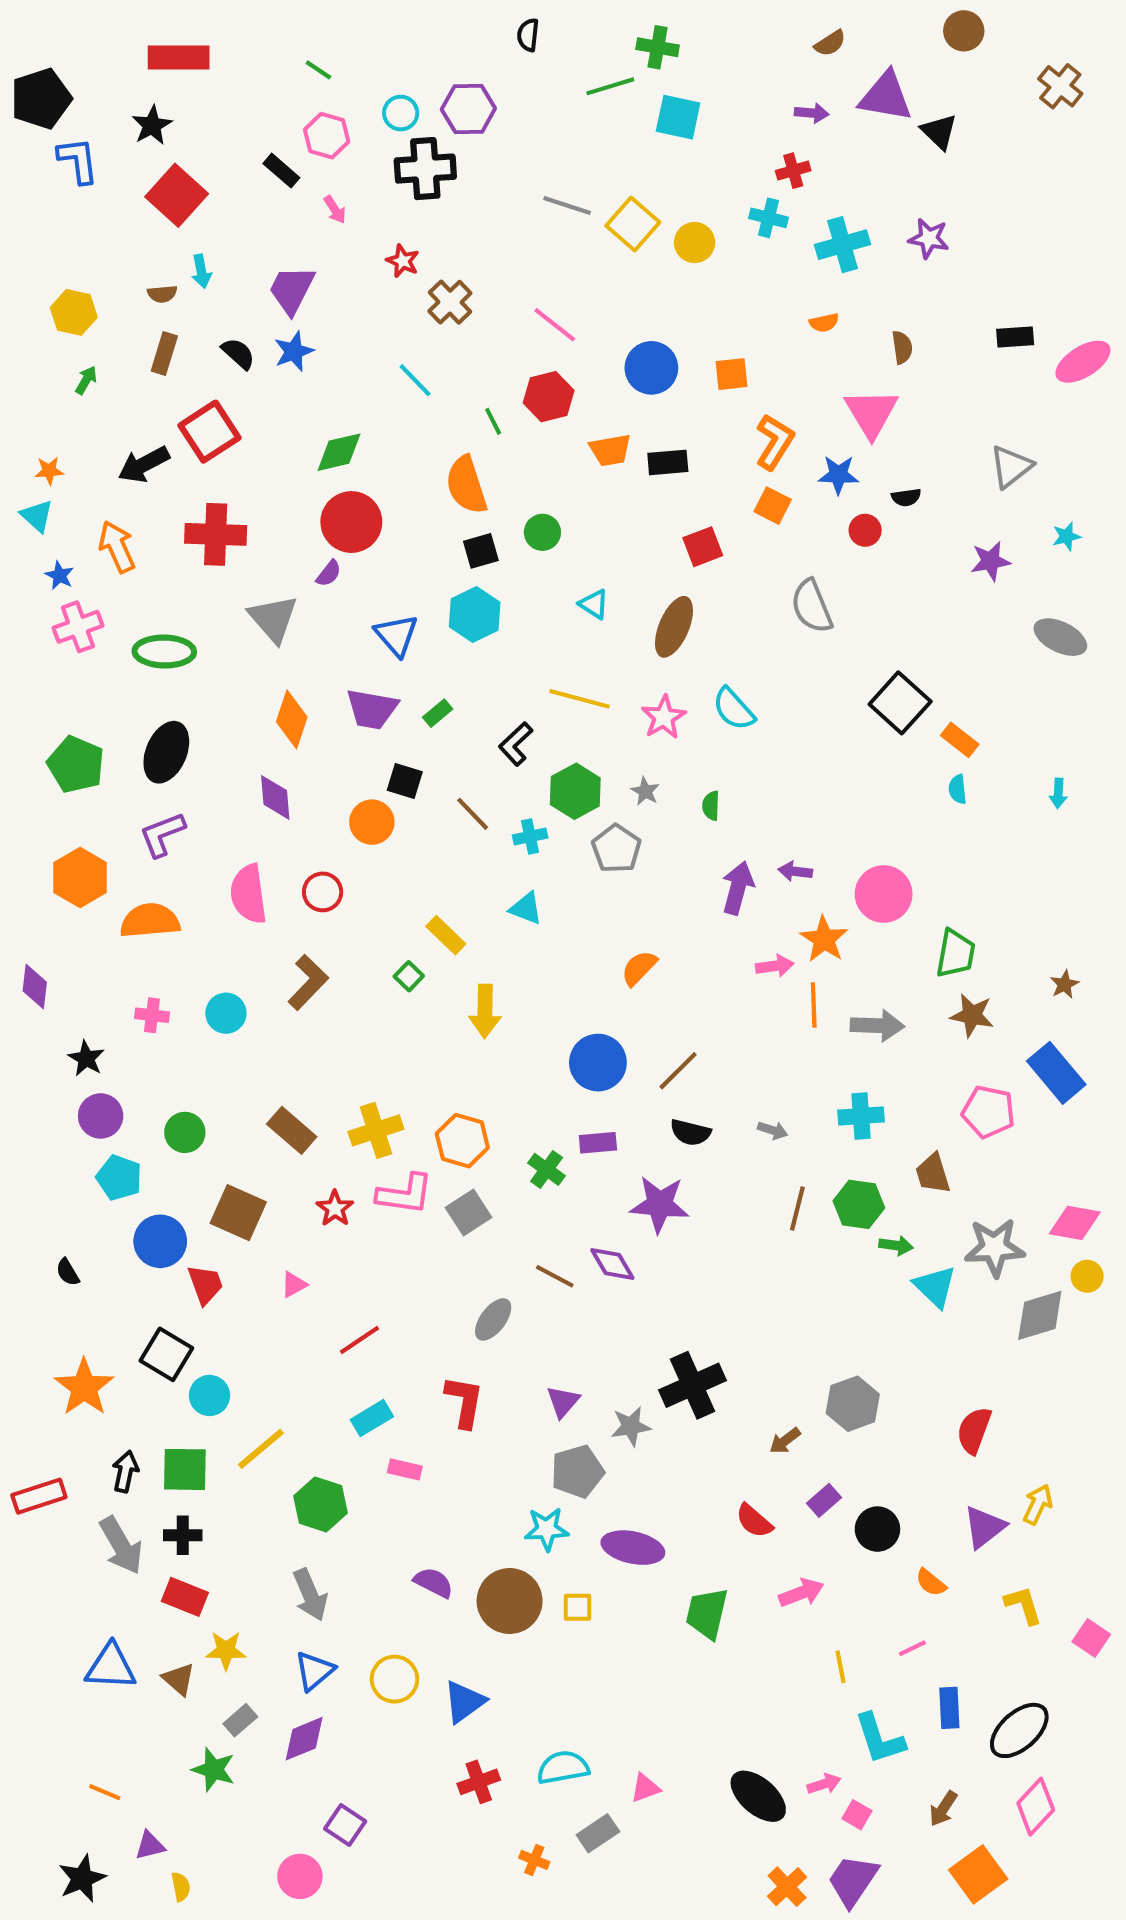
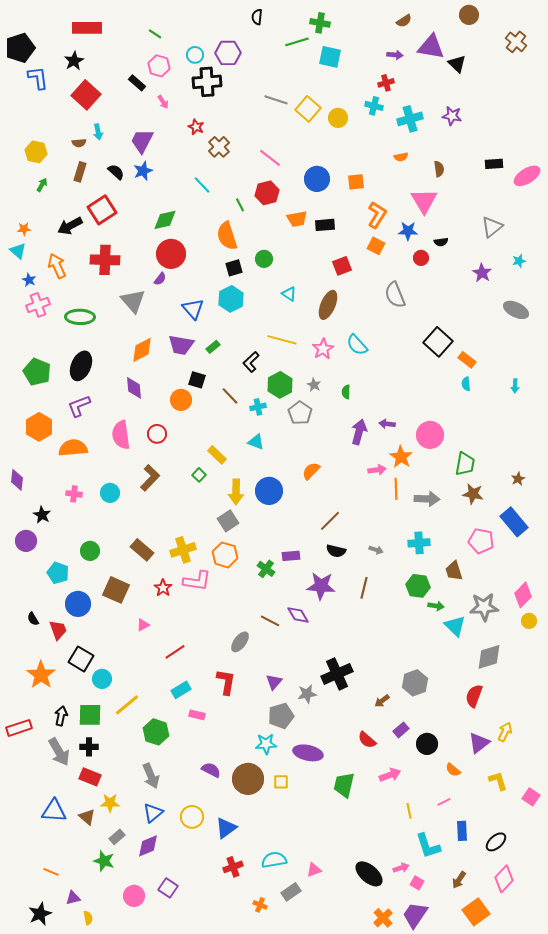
purple star: (990, 561) -> (482, 273), turned -30
orange diamond: (292, 719) -> (142, 350), turned 44
blue circle: (598, 1063) -> (269, 491), moved
purple circle: (101, 1116) -> (26, 541), moved
brown line: (797, 1208) -> (364, 588), moved
gray square: (468, 1213) -> (228, 521), moved
pink diamond: (1075, 1223) -> (523, 595), turned -55
red trapezoid: (205, 1284) -> (58, 630), moved
gray diamond: (1040, 1315) -> (489, 657), moved
black ellipse: (1019, 1730) -> (496, 842), size x0.7
pink circle: (300, 1876) -> (134, 896), moved

